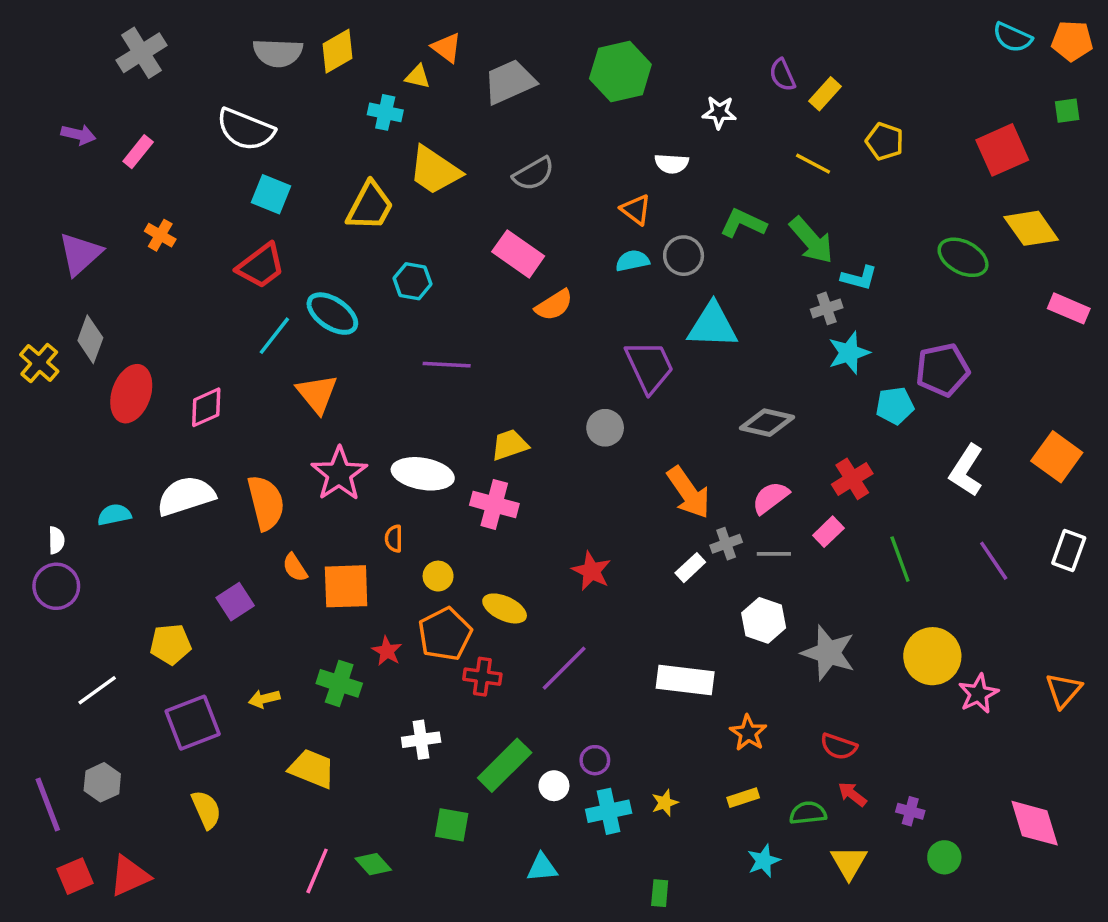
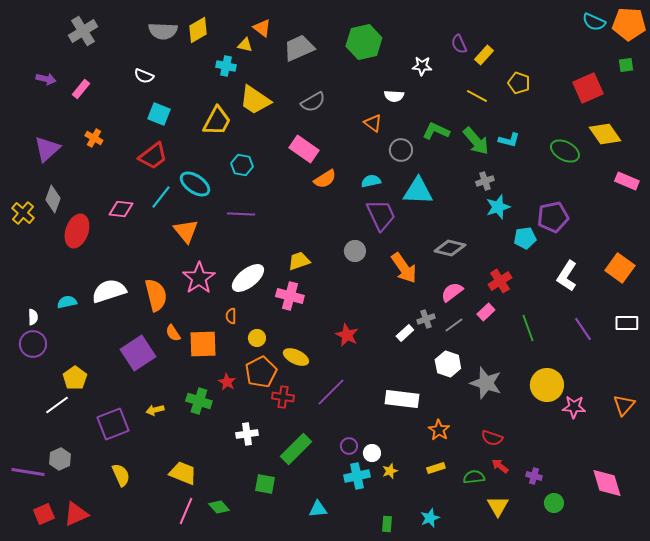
orange pentagon: (1072, 41) -> (629, 24), size x1.4
white semicircle: (245, 129) -> (144, 76), size x0.6
cyan semicircle: (632, 261) -> (371, 181), moved
cyan L-shape: (859, 278) -> (509, 140), moved
purple line: (447, 365) -> (241, 214), moved
pink diamond: (206, 407) -> (121, 209), moved, turned 30
white ellipse: (423, 474) -> (248, 278), turned -48
orange arrow: (689, 493) -> (404, 268), moved
white rectangle: (1069, 550) -> (627, 323), turned 70
gray line: (774, 554) -> (454, 325), turned -36
purple square: (235, 602) -> (138, 353), size x1.6
yellow pentagon: (170, 644) -> (75, 378), moved, turned -30
pink star: (978, 694) -> (574, 407), turned 30
yellow trapezoid: (312, 769) -> (183, 473), moved
white circle: (554, 786) -> (372, 453), moved
purple line: (48, 804) -> (28, 472), turned -60
cyan star: (764, 861) -> (430, 518), moved

